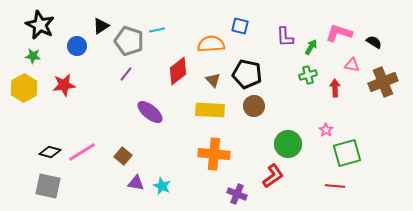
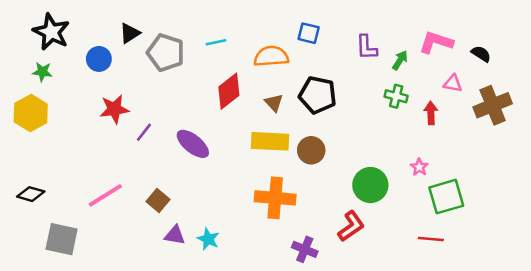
cyan line: (157, 30) -> (216, 42), moved
purple line: (126, 74) -> (144, 132), moved
green cross: (308, 75) -> (396, 96), turned 30
red star: (64, 85) -> (114, 109), moved
brown circle: (254, 106) -> (311, 150), moved
black diamond: (50, 152) -> (31, 194), moved

